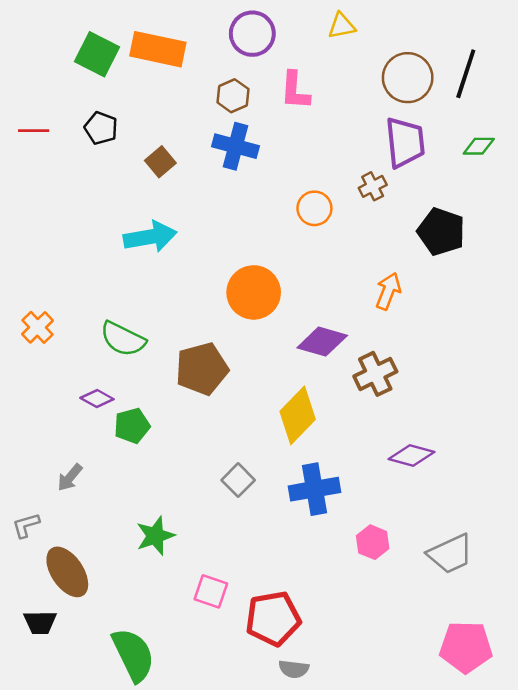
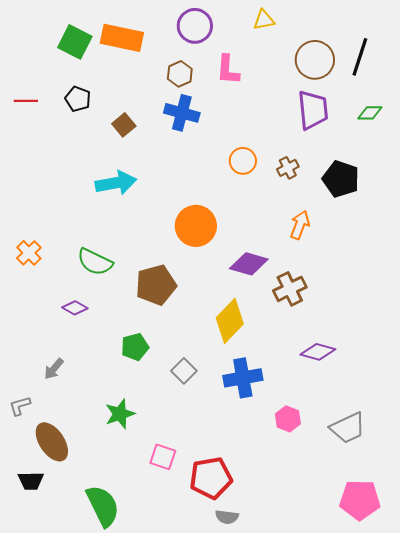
brown cross: (373, 186) -> (288, 168), moved
green pentagon: (132, 426) -> (135, 347), moved

